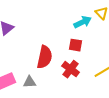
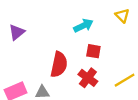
cyan arrow: (83, 22) -> (83, 26), moved

